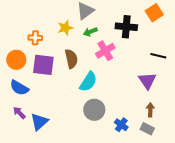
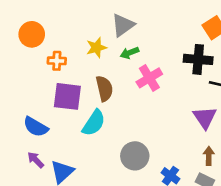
black cross: (126, 27) -> (198, 59), moved
orange circle: (16, 60) -> (32, 34), moved
cyan semicircle: (88, 82) -> (94, 123), moved

